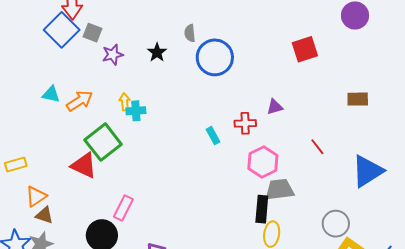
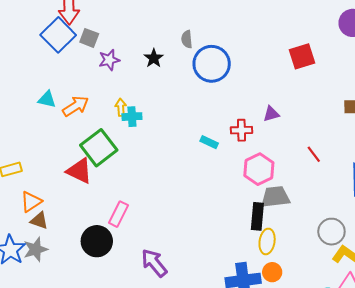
cyan rectangle: (213, 136) -> (209, 142), turned -36

